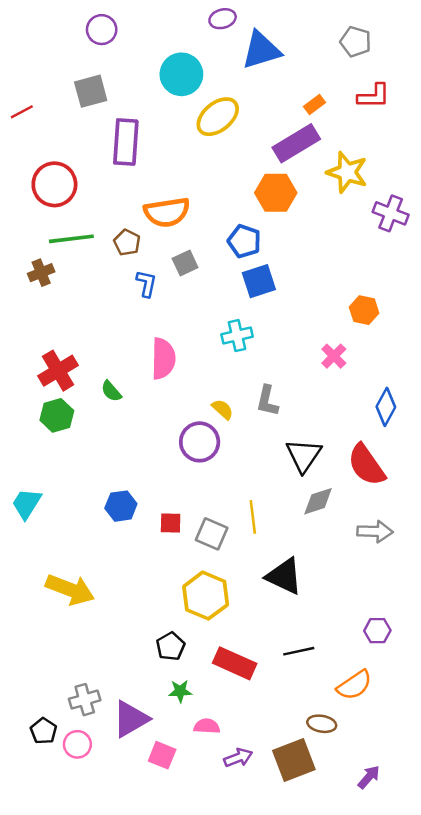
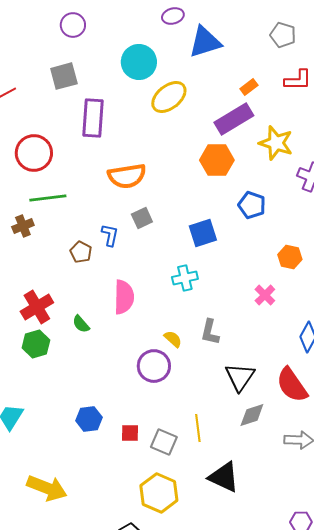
blue pentagon: (244, 241) -> (252, 205), moved
brown pentagon: (127, 242) -> (81, 252), moved

